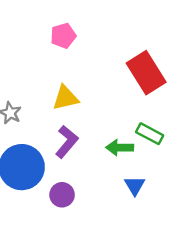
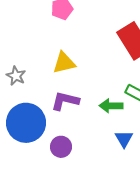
purple L-shape: (67, 142) -> (65, 101), turned -116

